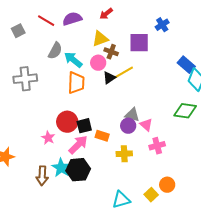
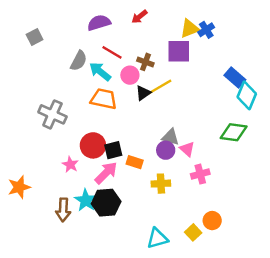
red line: (46, 21) -> (112, 52), moved
yellow triangle: (100, 39) -> (190, 29), moved
gray cross: (25, 79) -> (52, 114), moved, turned 30
orange trapezoid: (76, 83) -> (104, 99), turned -80

